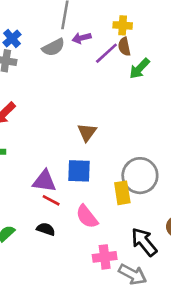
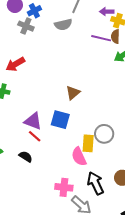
purple arrow: (82, 38) -> (107, 12), moved
purple line: (106, 53) -> (101, 38), turned 42
gray circle: (140, 176) -> (104, 134), size x0.7
pink semicircle: (87, 217) -> (79, 157), moved

